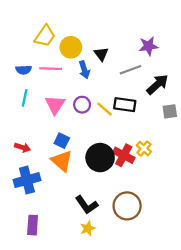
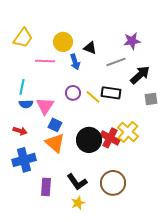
yellow trapezoid: (45, 36) -> (23, 38), moved
black triangle: (101, 54) -> (90, 48), turned -32
blue semicircle: (24, 70) -> (26, 104), moved
pink triangle: (55, 105) -> (45, 106), moved
yellow cross: (144, 149) -> (128, 132), size x1.5
purple rectangle: (33, 225) -> (46, 187), moved

